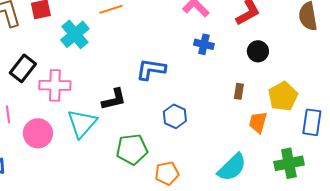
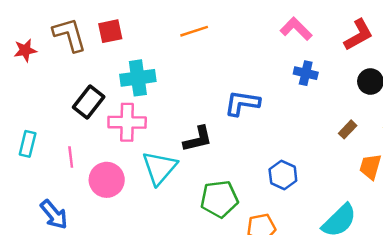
cyan cross: (75, 34) -> (138, 78), moved, turned 32
brown rectangle: (239, 91) -> (348, 129), turned 35
blue hexagon: (175, 116) -> (283, 175), moved

